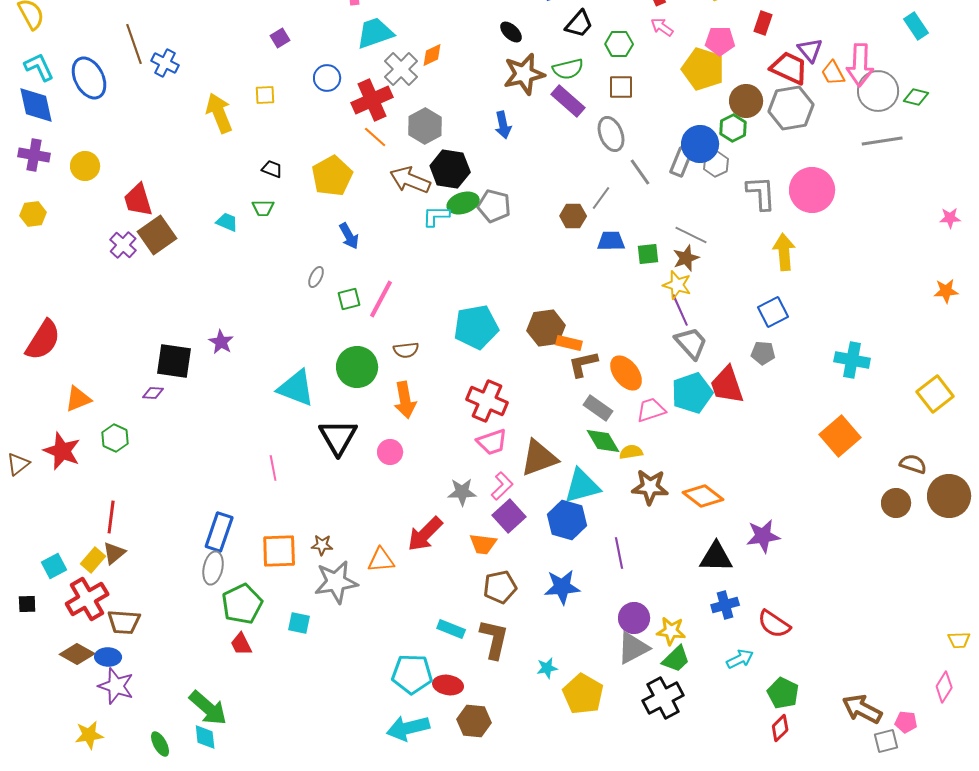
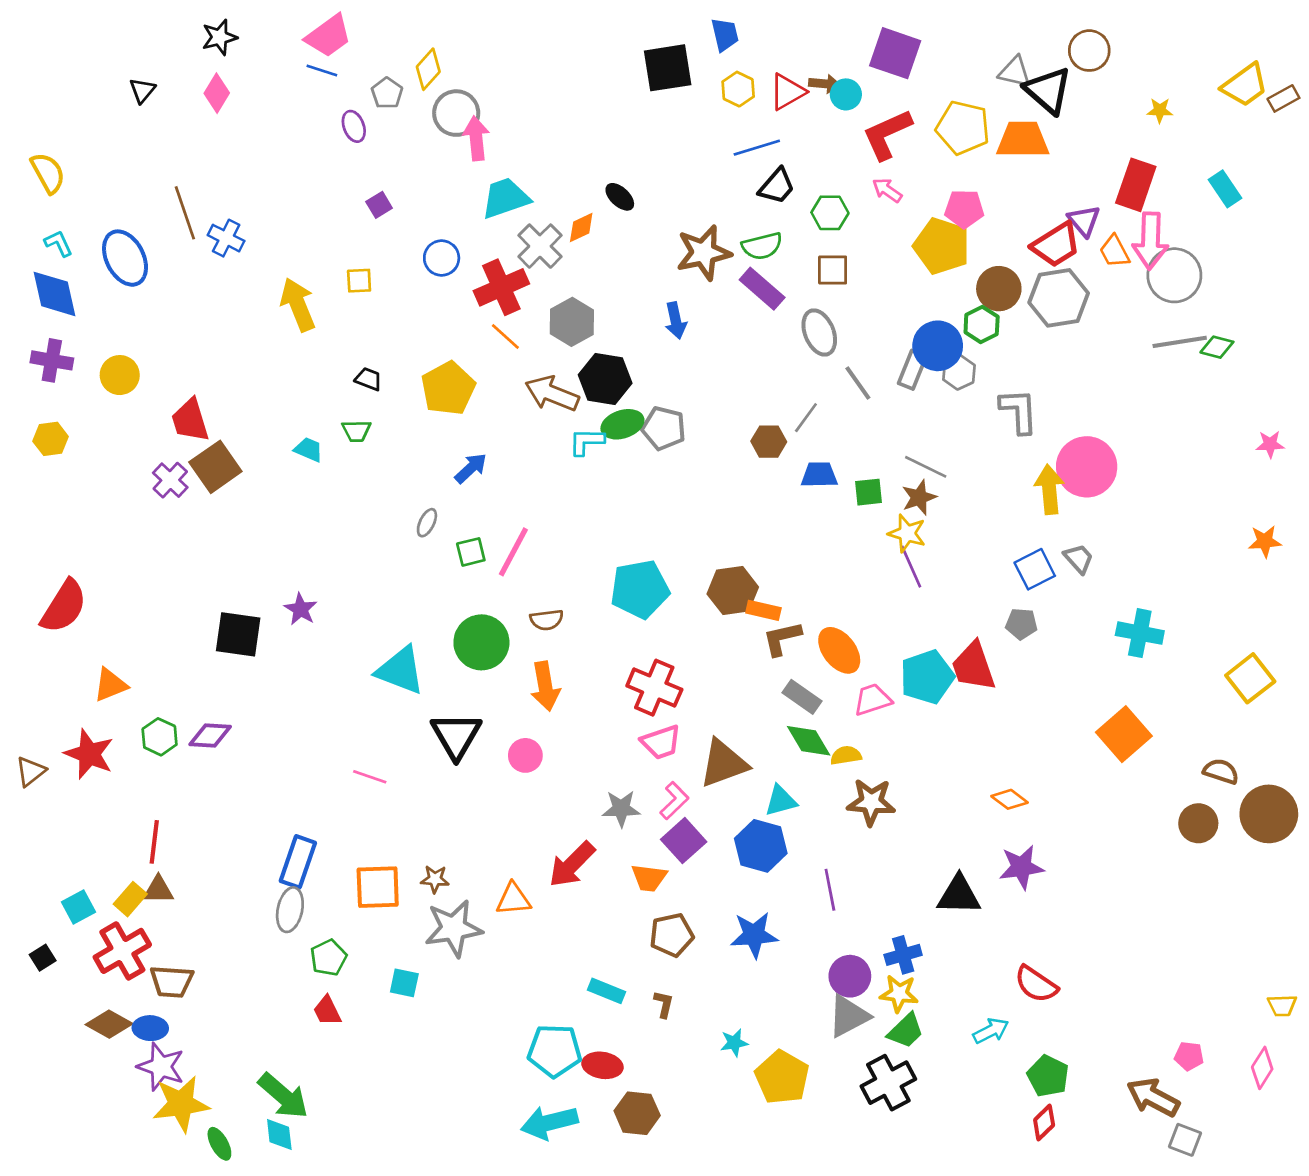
red rectangle: (763, 23) -> (1136, 185), moved, size x1.6
black ellipse: (511, 32) -> (620, 197), moved
cyan L-shape: (39, 67) -> (59, 243), size x0.7
red trapezoid: (789, 68) -> (1056, 245), turned 123
green diamond: (916, 97) -> (1217, 347), moved
pink circle: (812, 190) -> (1087, 467), moved
blue arrow: (349, 236) -> (471, 468), turned -104
gray trapezoid: (691, 343) -> (1079, 559), moved, size x0.7
purple diamond: (153, 393) -> (210, 735), moved, size x1.5
pink line: (273, 468) -> (370, 777), turned -60
cyan triangle: (582, 486) -> (781, 801), size x0.7
orange diamond: (703, 496) -> (1009, 799), moved, size x0.7
brown triangle: (114, 553) -> (158, 890), turned 40
black square: (27, 604) -> (43, 958), turned -30
green pentagon: (242, 604) -> (329, 958), size x0.7
blue cross: (725, 605) -> (903, 955), moved
brown L-shape: (494, 639) -> (664, 1004), size x0.5
pink pentagon: (906, 722) -> (1189, 1056), moved
yellow star: (89, 735) -> (181, 1104), moved, size x1.5
gray square: (886, 741) -> (1185, 1140), turned 35

